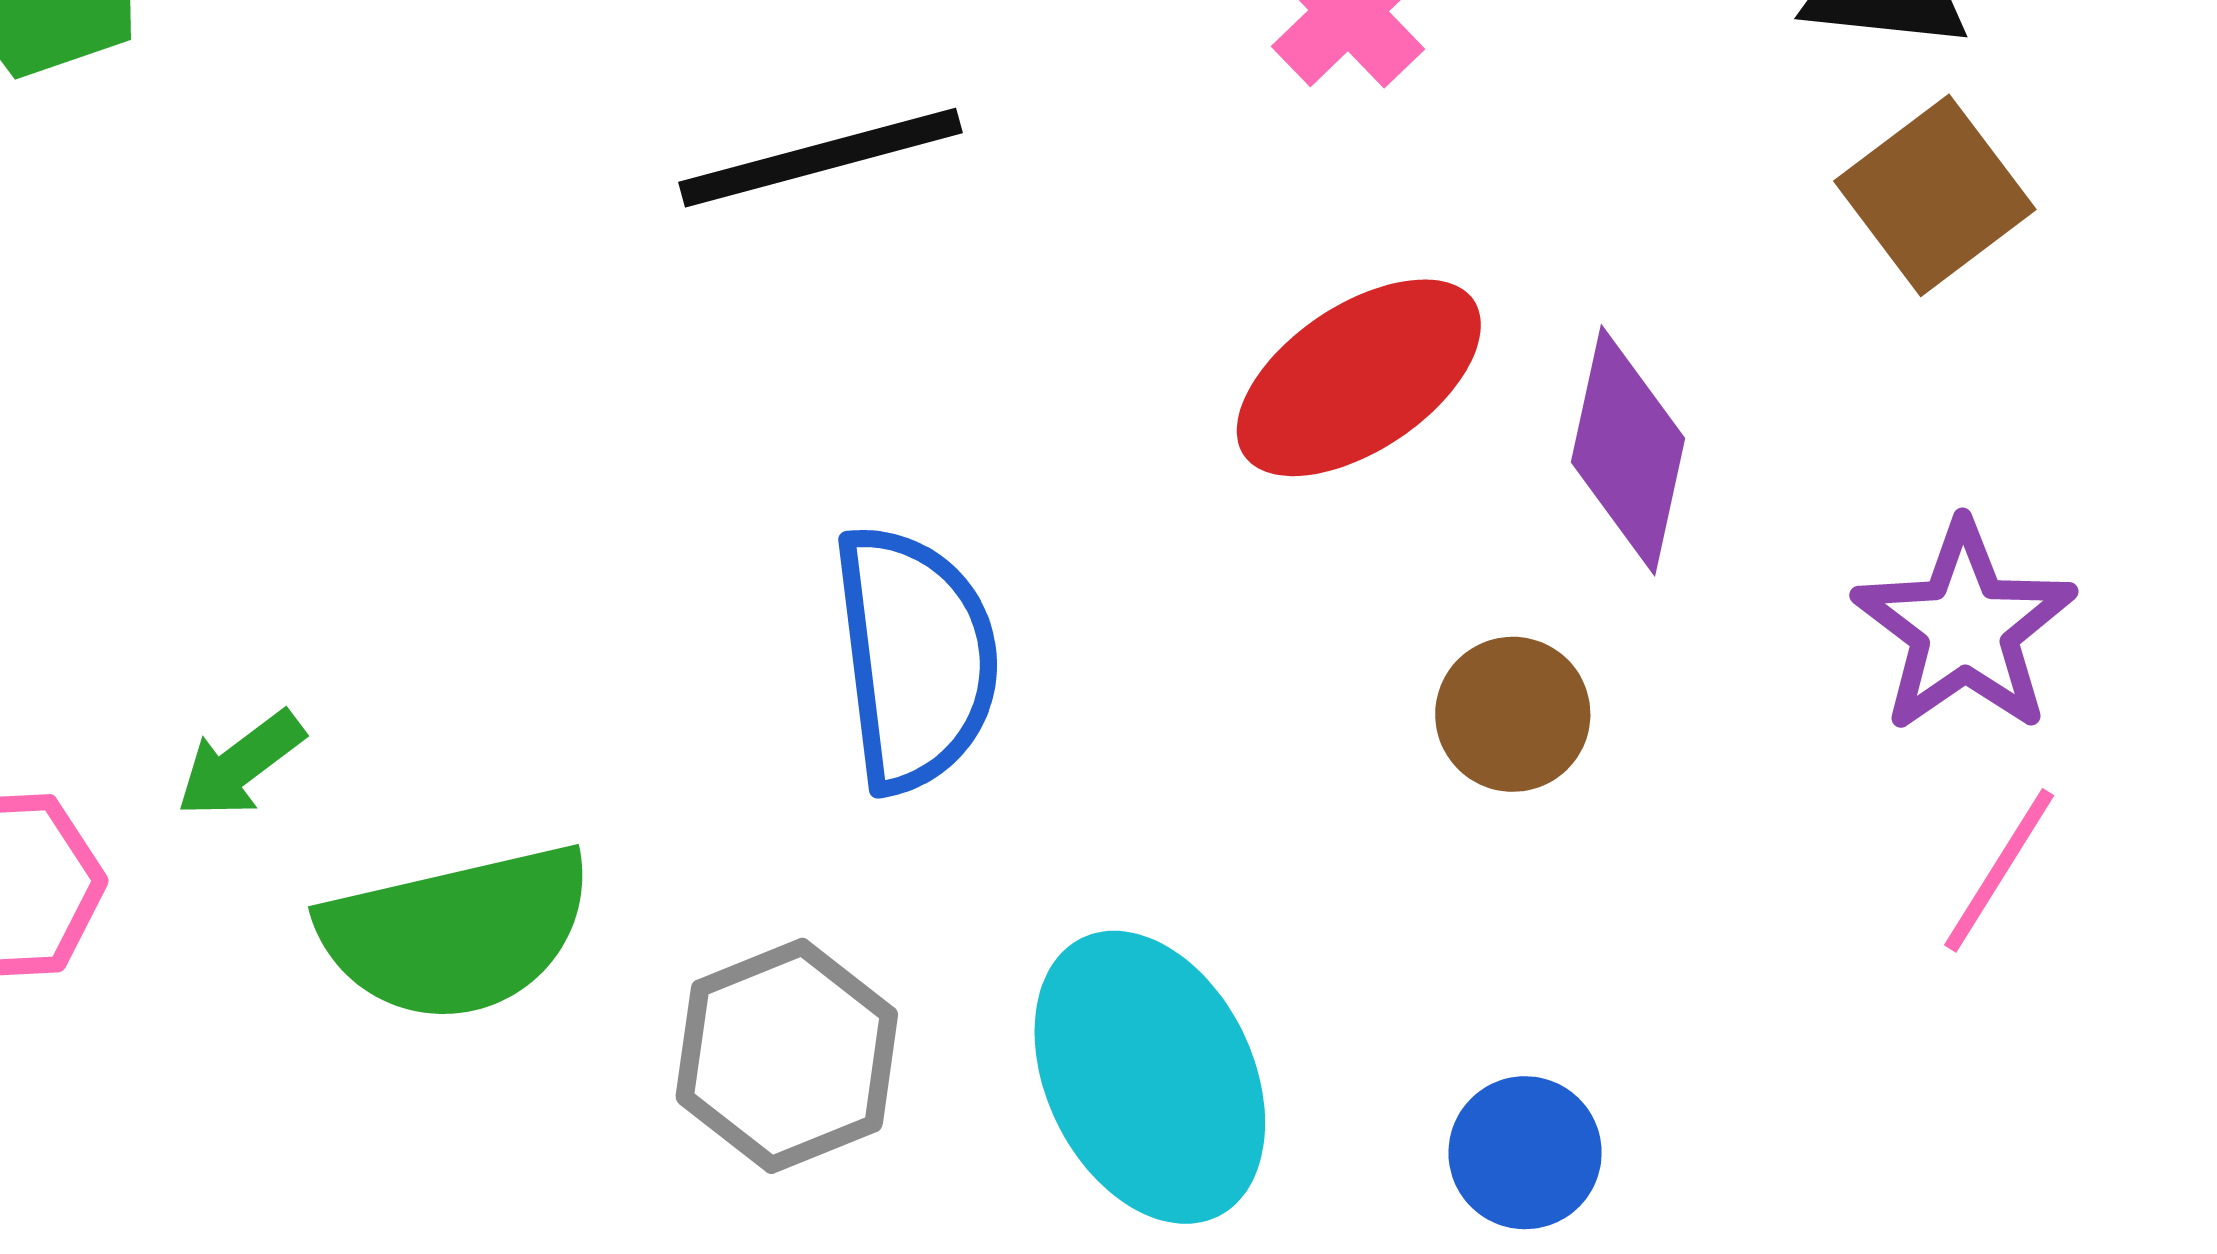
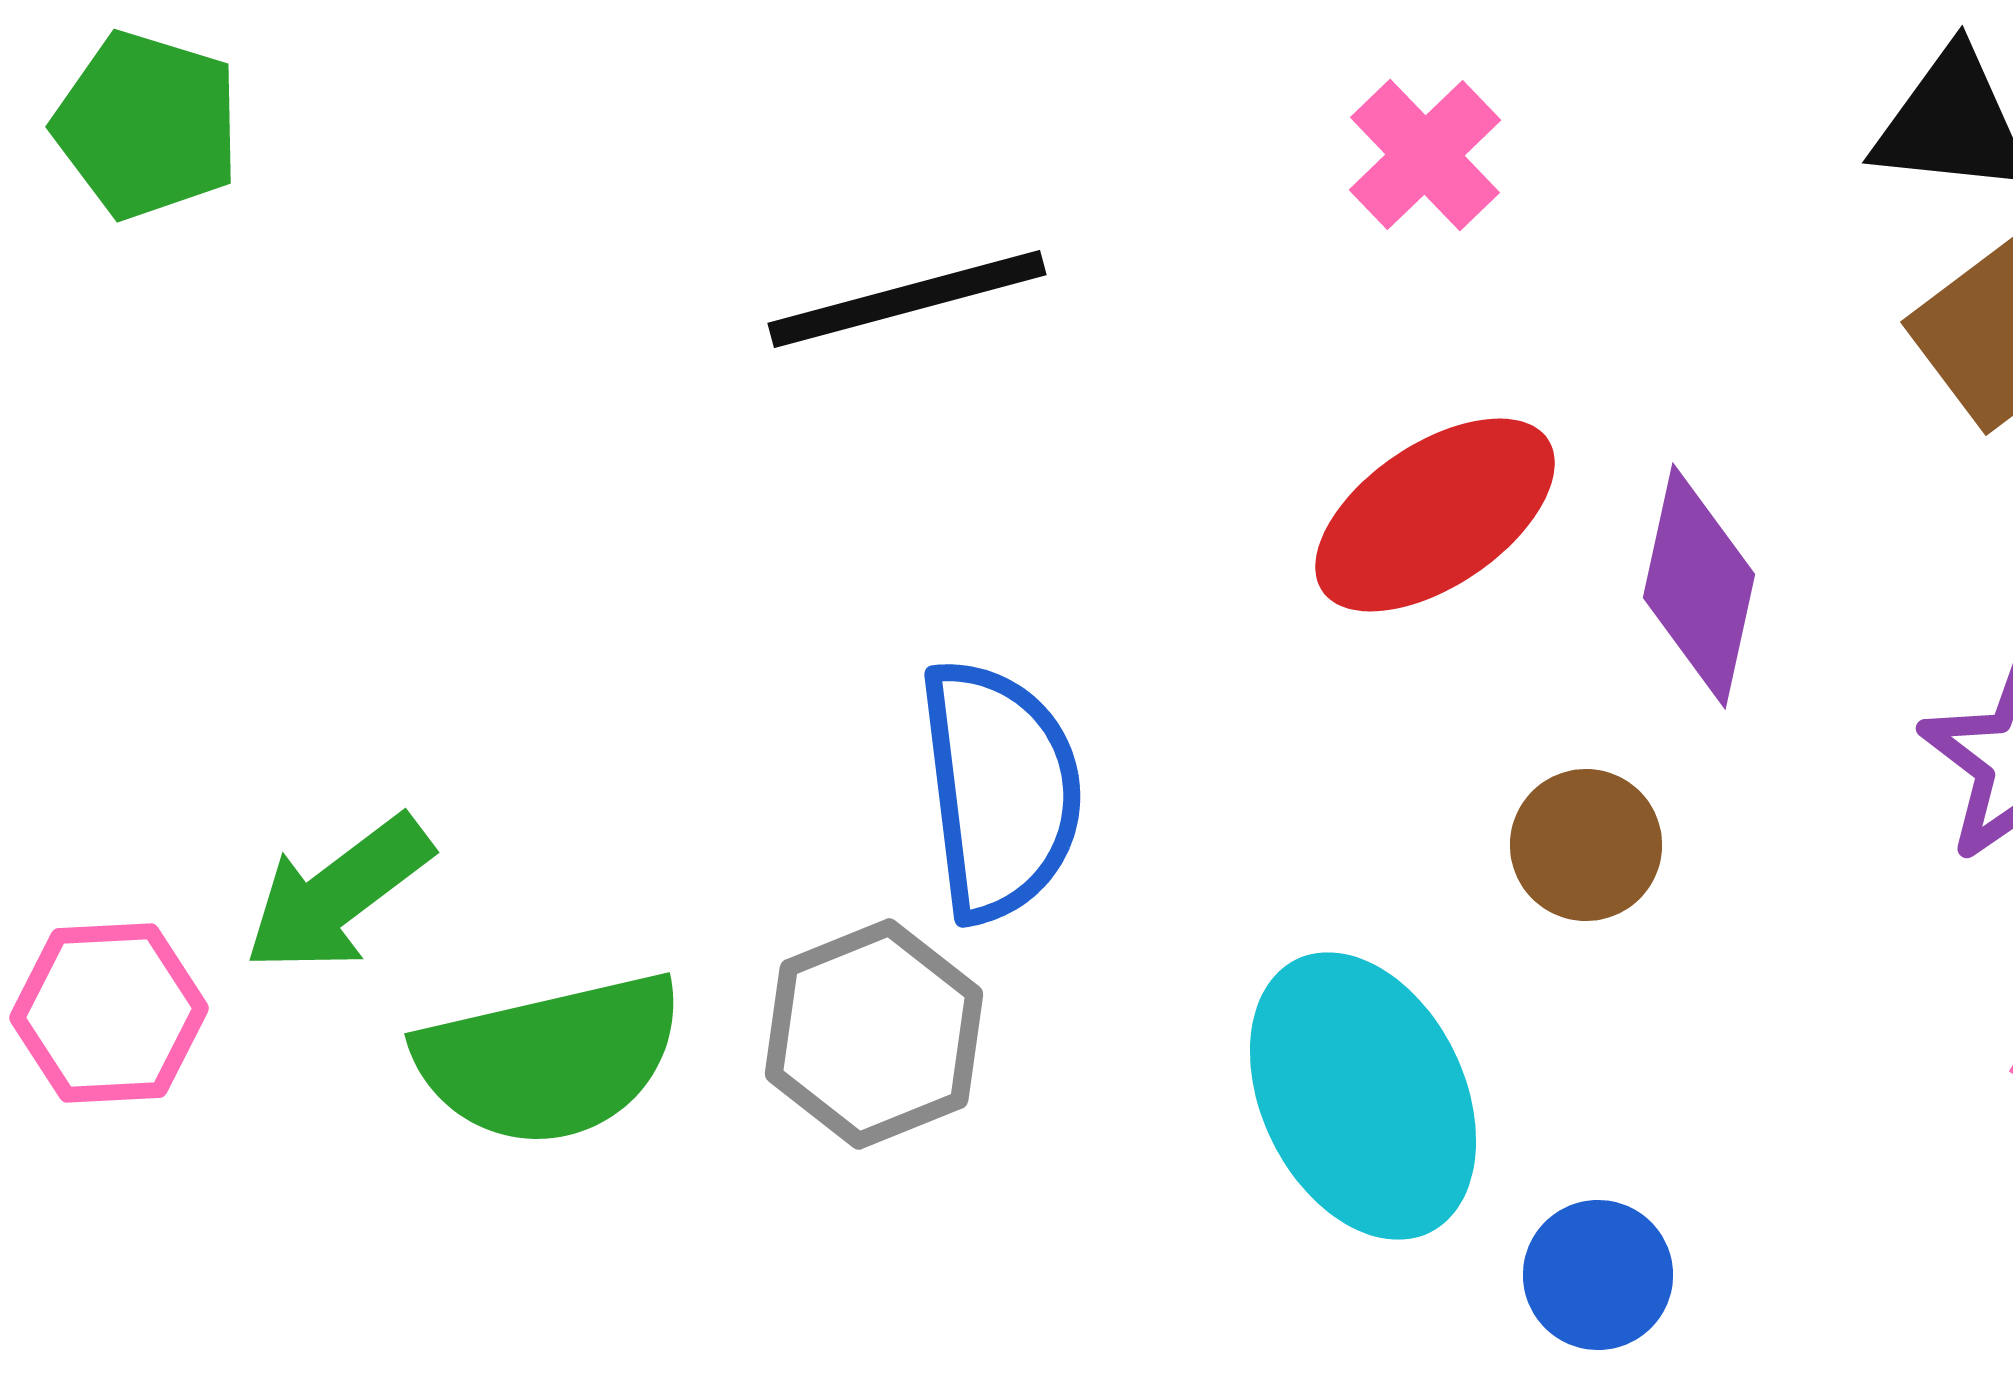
green arrow: (240, 764) -> (338, 894), size x1.5
gray hexagon: (787, 1056) -> (874, 1034), moved
cyan ellipse: (1150, 1077) -> (1363, 1096), moved

